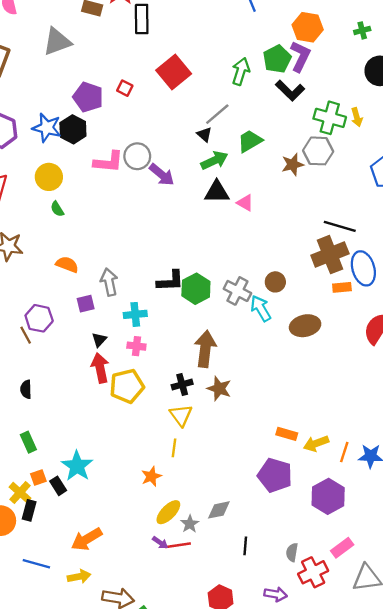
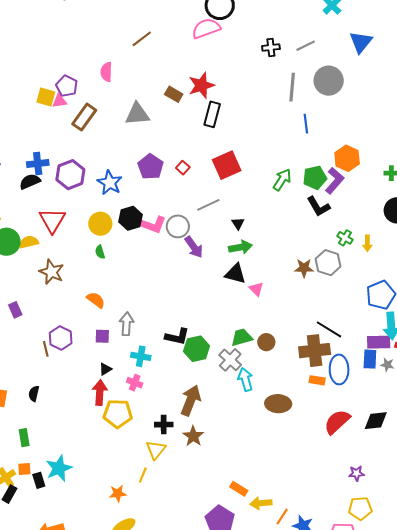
gray line: (217, 114) -> (208, 205), moved
green cross: (330, 118) -> (345, 238), size x0.6
black hexagon: (73, 129) -> (130, 218), moved
green trapezoid: (250, 141) -> (242, 337), moved
brown circle: (275, 282) -> (266, 342), moved

